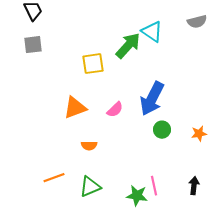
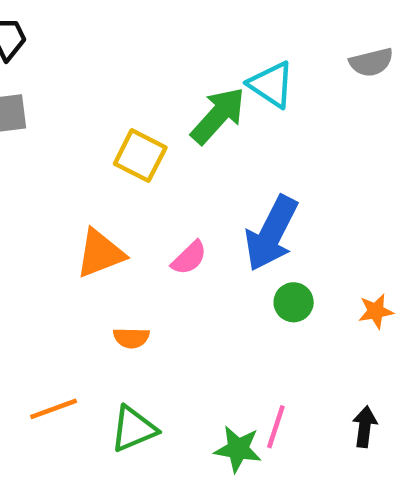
yellow square: (93, 64) -> (140, 156), turned 35
pink line: (154, 186) -> (276, 427), turned 30

